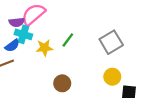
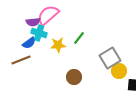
gray square: (111, 42) -> (110, 58), moved

